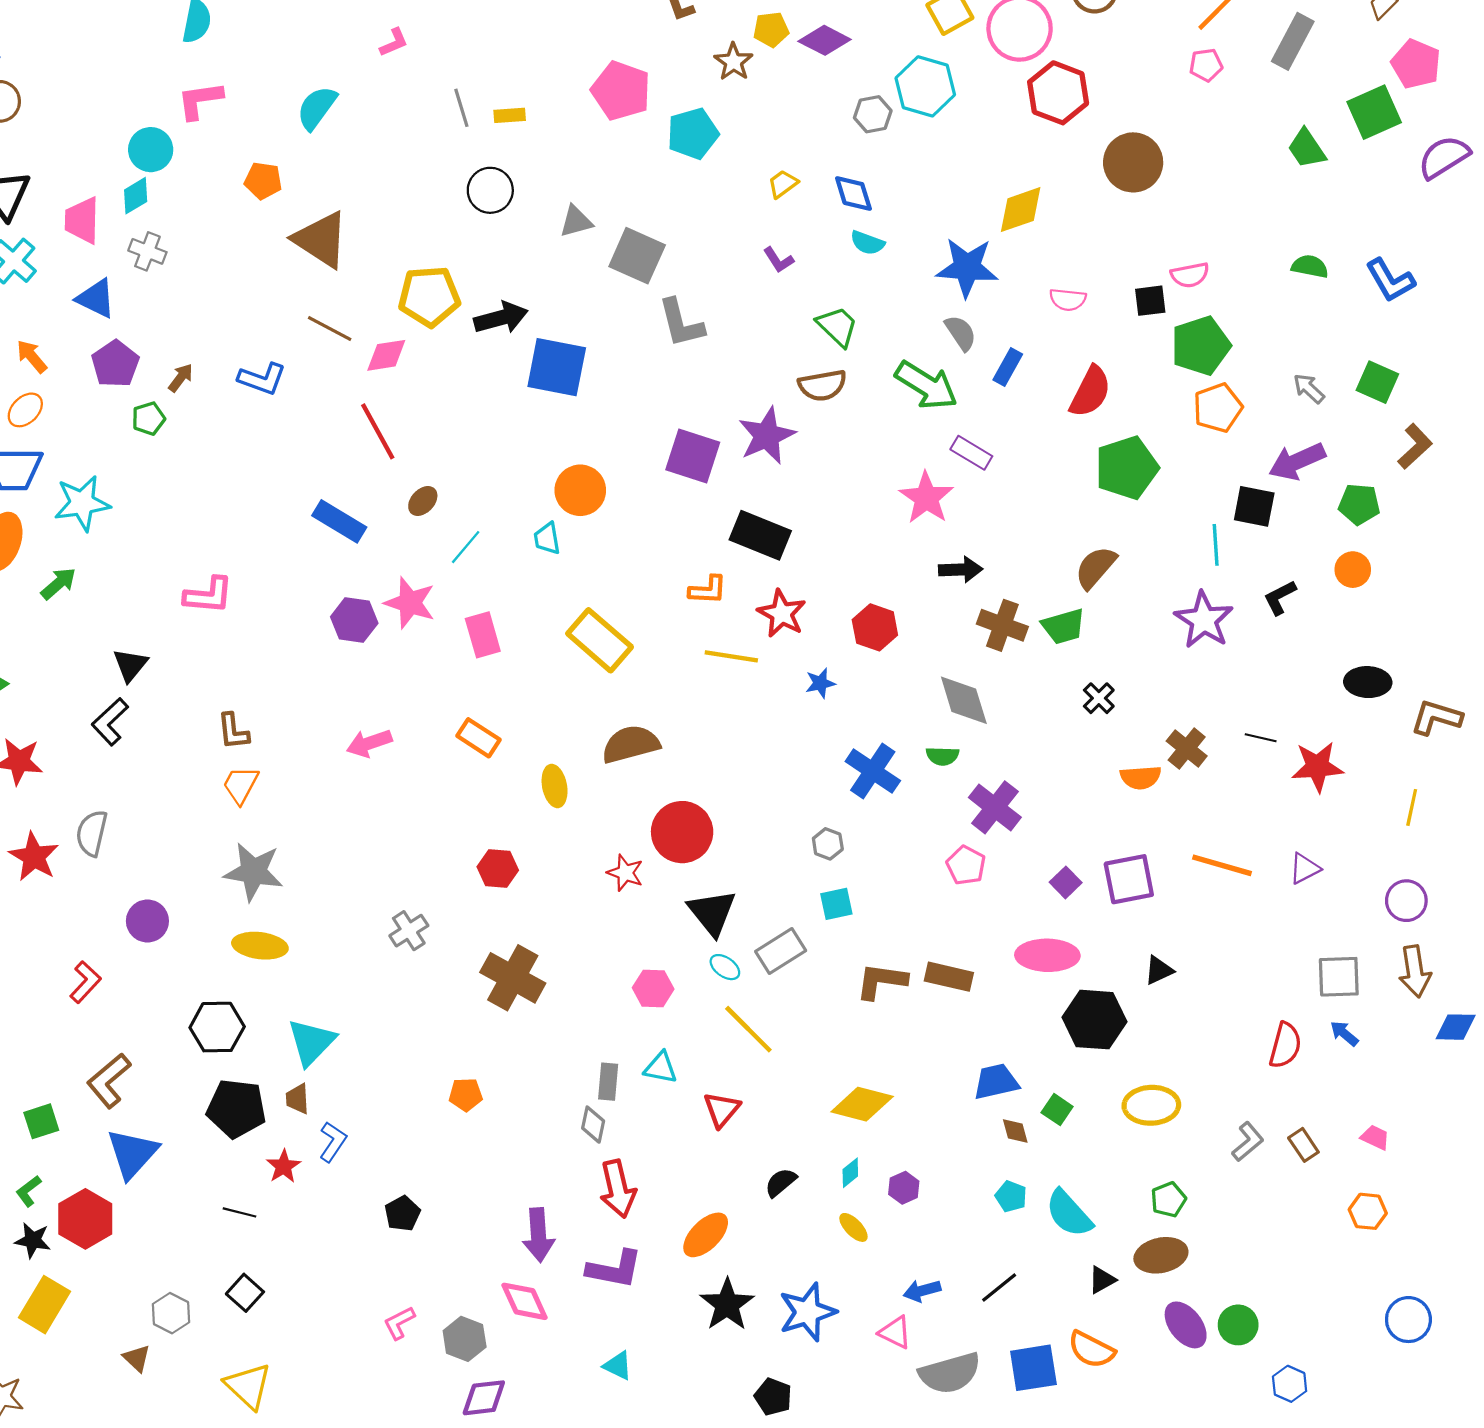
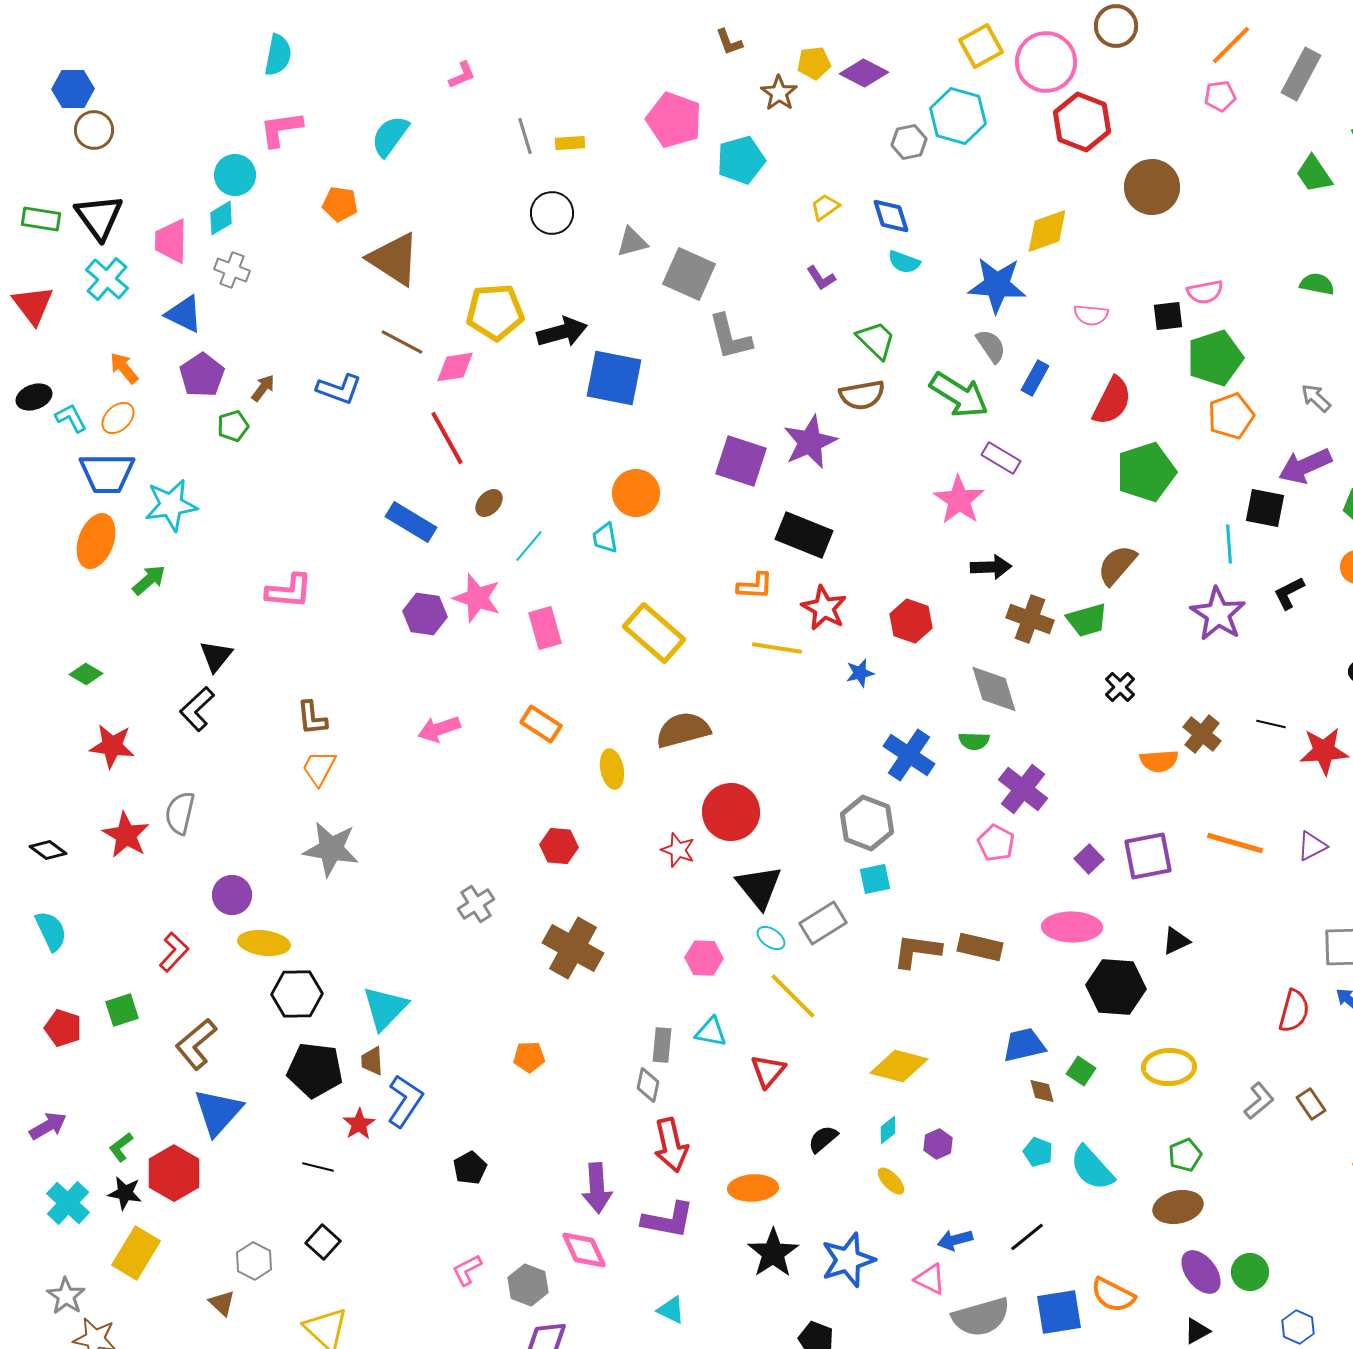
gray hexagon: (828, 844) -> (867, 823), size x1.8
yellow ellipse: (260, 946) -> (264, 943), moved
green square: (41, 1121) -> (122, 1010), moved
blue L-shape: (333, 1142) -> (405, 1101), size x1.4
orange ellipse: (706, 1235) -> (753, 1188), turned 42
black triangle: (1102, 1280) -> (1197, 1331), moved

